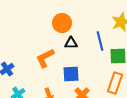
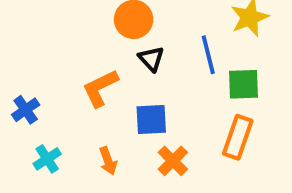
black triangle: (71, 43) -> (151, 59), turned 48

